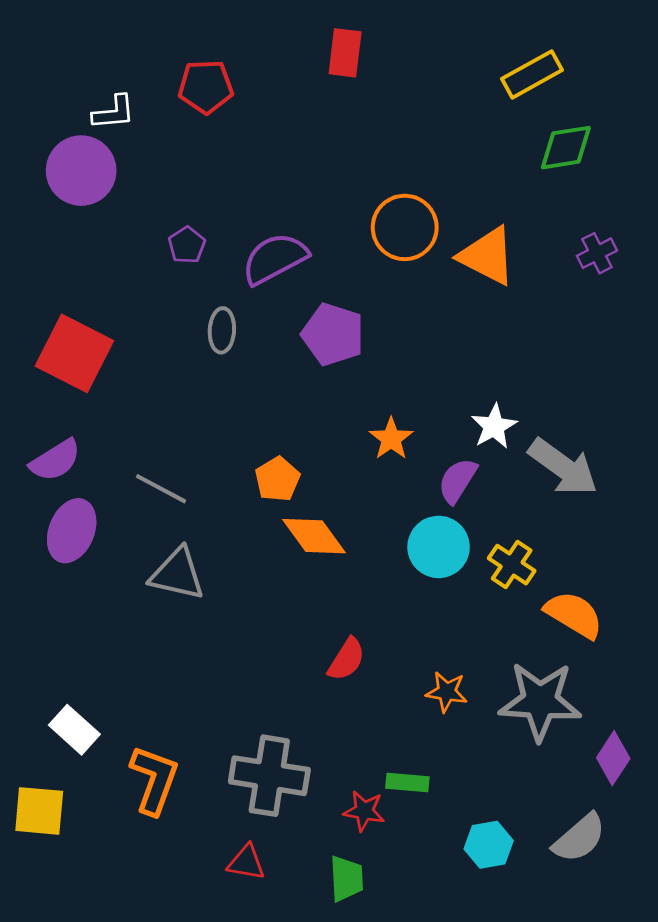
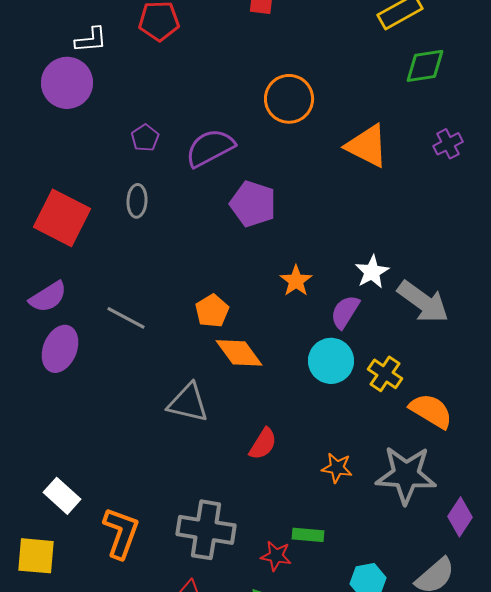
orange circle: (405, 227) -> (289, 99), moved
gray ellipse: (222, 330) -> (137, 201), moved
gray triangle: (177, 574) -> (188, 403), moved

